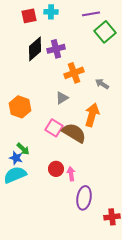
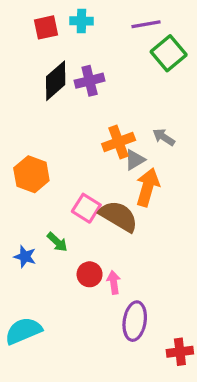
orange cross: (74, 73) -> (119, 142), moved
gray triangle: (62, 98) -> (135, 160), moved
green arrow: (23, 149) -> (57, 242), moved
cyan semicircle: (15, 175) -> (23, 331), moved

